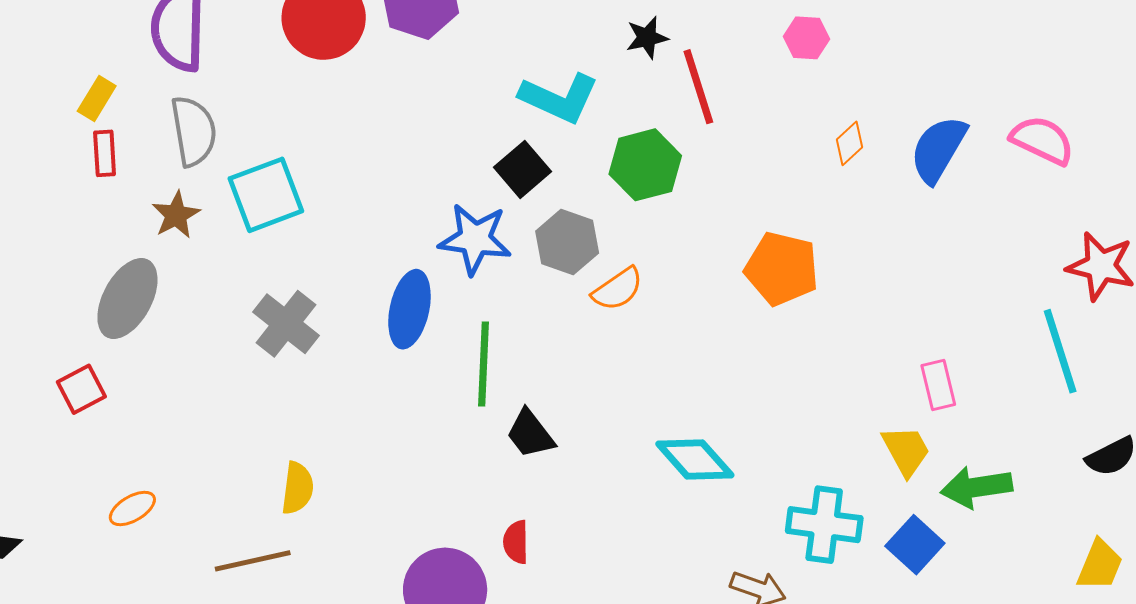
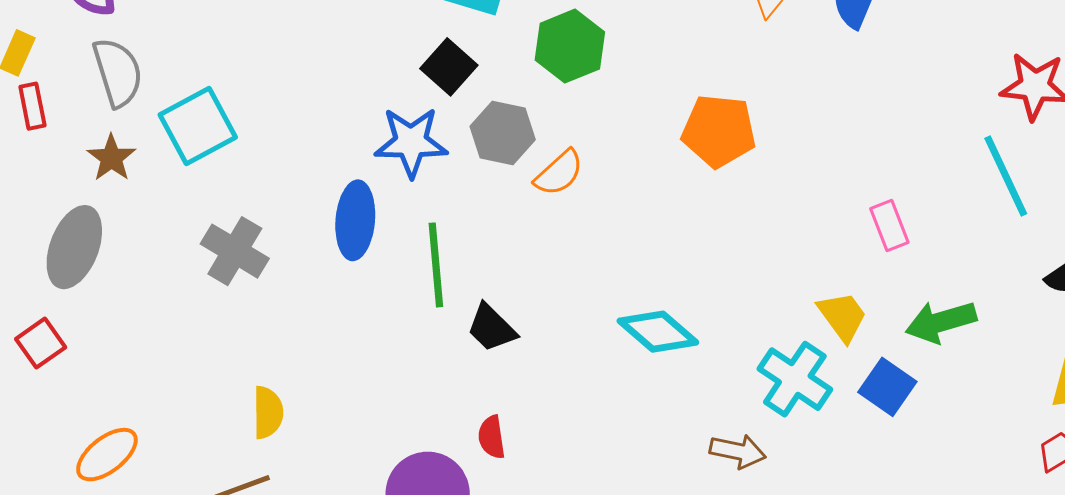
yellow trapezoid: (906, 451) -> (842, 316), moved
orange ellipse: (132, 508) -> (107, 455), size x1.4
cyan cross: (824, 525) -> (795, 379), turned 34

